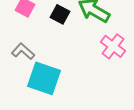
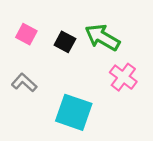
cyan square: (44, 78) -> (74, 112), moved

